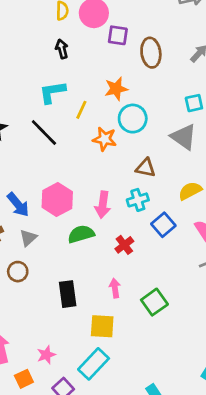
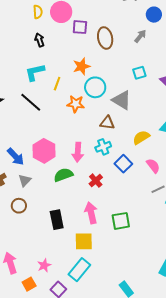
gray triangle: (184, 137) -> (122, 100), moved
pink arrow: (115, 288) -> (91, 213), size x1.5
green square: (154, 302) -> (121, 221), turned 30

